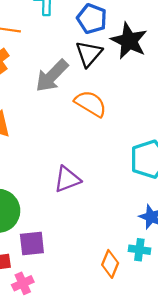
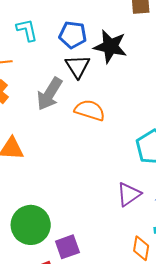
purple triangle: (67, 179) -> (129, 194), moved

